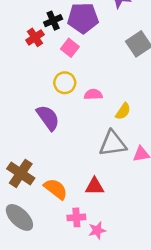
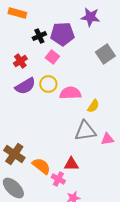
red cross: (35, 37) -> (20, 61), moved
pink semicircle: (93, 94) -> (70, 93), size x1.5
purple semicircle: (48, 118) -> (25, 86), moved, turned 95
pink cross: (76, 217) -> (58, 179), moved, turned 32

